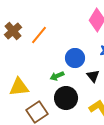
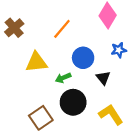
orange line: (39, 35) -> (62, 29), moved
yellow triangle: (19, 87) -> (36, 62), moved

